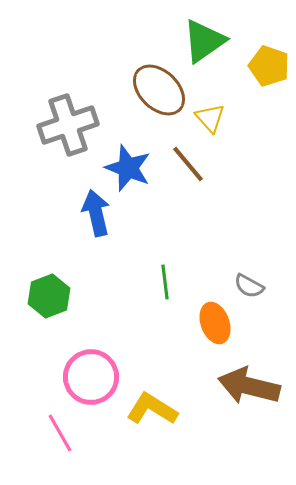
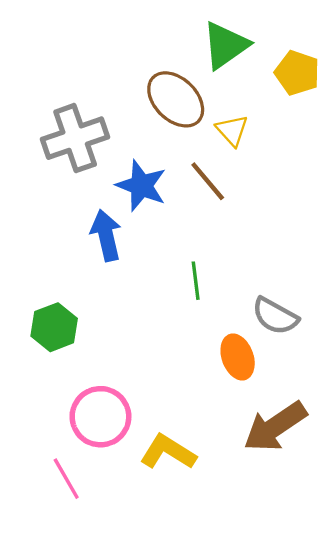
green line: (165, 282) -> (196, 281), moved
gray semicircle: (249, 286) -> (275, 316), size x1.4
brown arrow: (249, 386) -> (275, 427), turned -48

